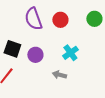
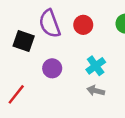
black square: (12, 49) -> (24, 41), moved
gray arrow: (59, 75) -> (96, 91), moved

